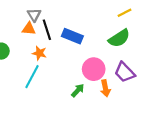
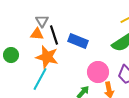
orange star: (39, 53) -> (47, 57), size x1.6

